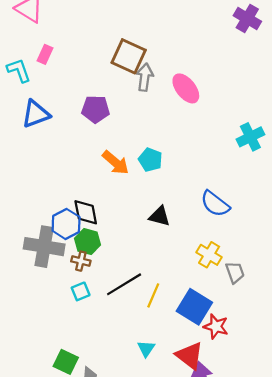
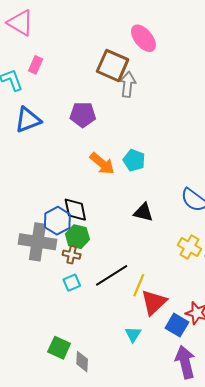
pink ellipse: (186, 88) -> (143, 38), moved
blue square: (194, 307) -> (177, 325), moved, size x0.7
red triangle: (190, 356) -> (154, 302), moved, turned 40

